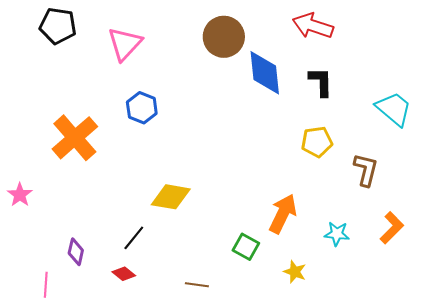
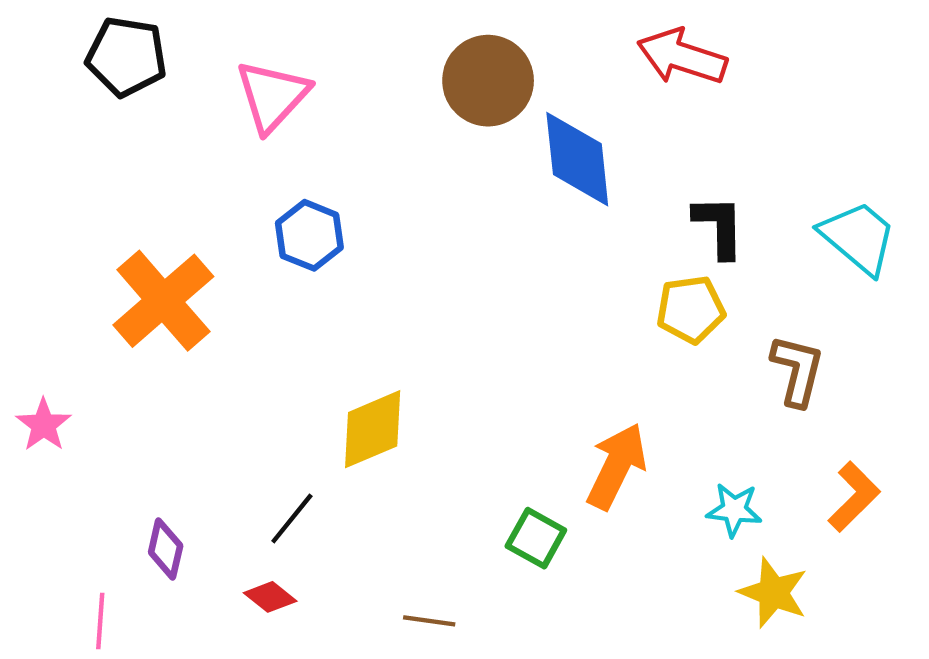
black L-shape: (321, 82) -> (719, 227), moved
yellow diamond: (171, 197) -> (373, 429), turned -33
yellow star: (295, 272) -> (773, 593), moved, size x1.4

